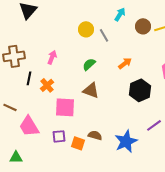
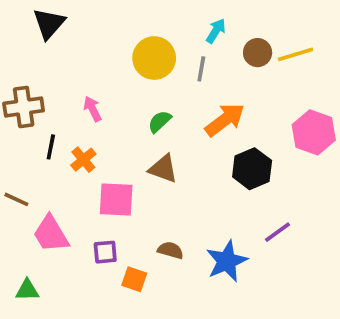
yellow circle: (86, 29) -> (154, 58), size x1.5
gray line: (104, 35) -> (201, 69), moved, turned 40
pink arrow: (52, 57) -> (93, 109), turned -48
orange arrow: (125, 63) -> (225, 120), size x1.6
orange square: (78, 143) -> (134, 279), moved

